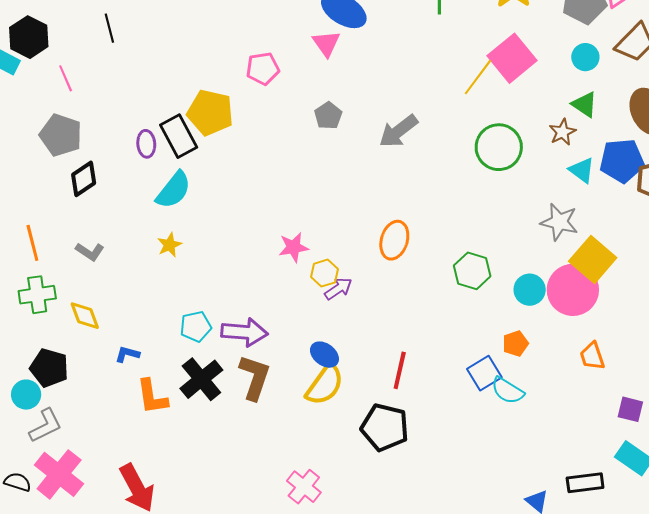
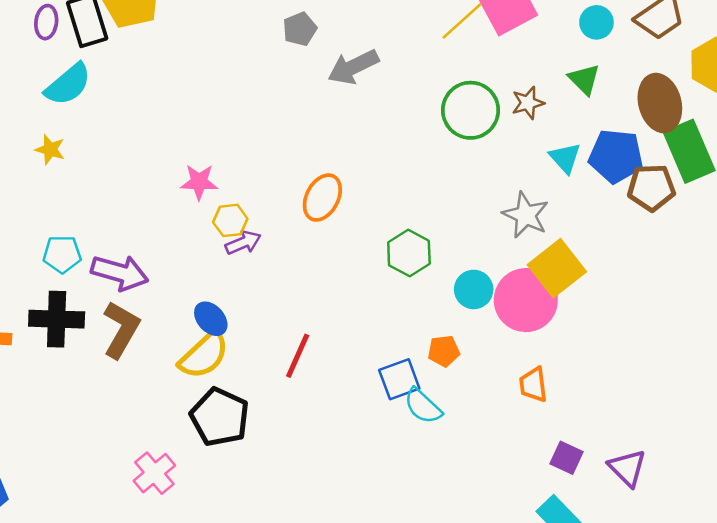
gray pentagon: (328, 116) -> (300, 29), moved
brown star: (562, 132) -> (528, 103), moved
yellow star: (169, 245) -> (50, 149), turned 30
black cross: (201, 379) -> (57, 319), turned 30
black pentagon: (385, 427) -> (220, 417), moved

